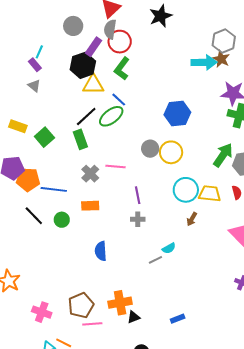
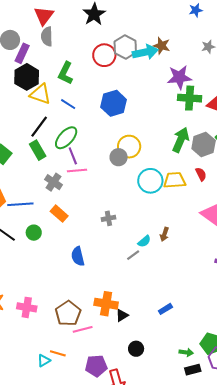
gray hexagon: (224, 41) -> (125, 47), moved
red circle: (120, 42) -> (104, 55), moved
purple rectangle: (94, 47) -> (22, 53), moved
yellow triangle: (93, 85) -> (40, 94), turned 30
blue hexagon: (177, 113) -> (114, 103), moved
green ellipse: (111, 116) -> (66, 138), moved
gray circle: (150, 149) -> (119, 157), moved
purple line: (138, 195) -> (73, 156), moved
orange rectangle: (90, 206) -> (59, 214), turned 54
brown arrow: (192, 219) -> (164, 234), moved
orange cross: (120, 303) -> (106, 304), turned 30
pink cross: (42, 312) -> (27, 307), moved

